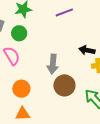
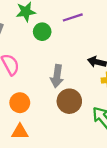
green circle: (19, 33) -> (42, 32), moved

